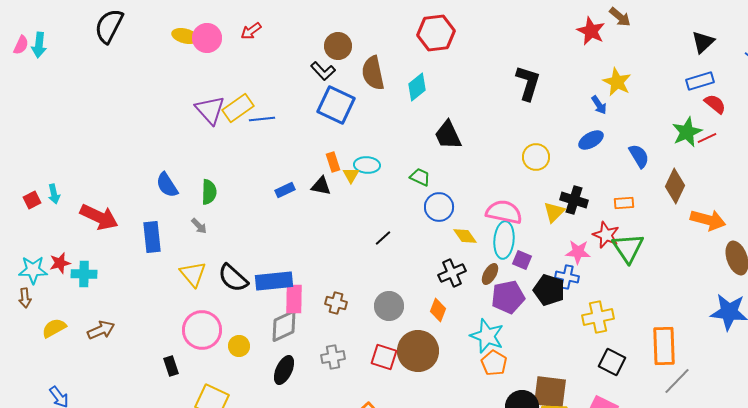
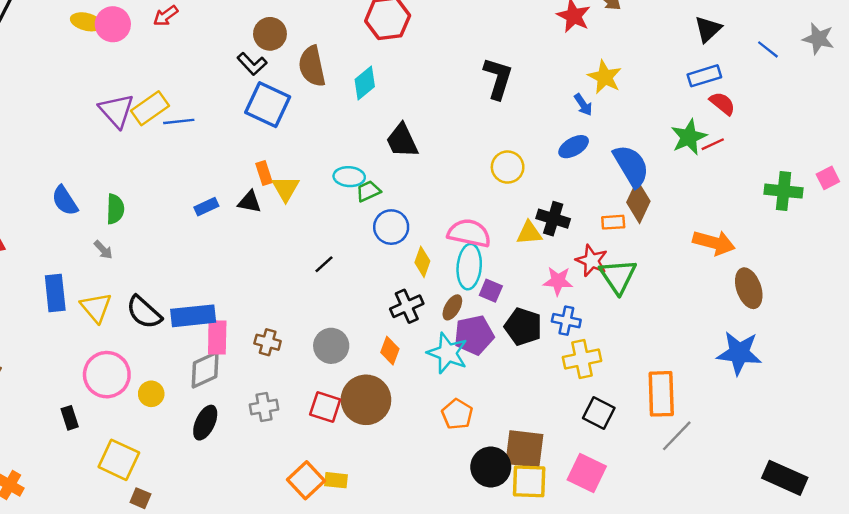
blue semicircle: (639, 156) -> (631, 166), size x1.5
cyan ellipse: (367, 165) -> (349, 177), moved
yellow triangle: (351, 175) -> (286, 189), size x1.4
green trapezoid: (420, 177) -> (368, 191), turned -50
brown diamond: (675, 186) -> (638, 202), moved
yellow triangle: (554, 212) -> (529, 233), turned 40
yellow diamond: (465, 236) -> (422, 262), turned 55
blue rectangle: (152, 237) -> (55, 293), moved
blue cross: (567, 277) -> (566, 321), moved
cyan star: (487, 336) -> (448, 353), moved

